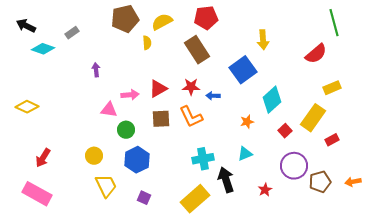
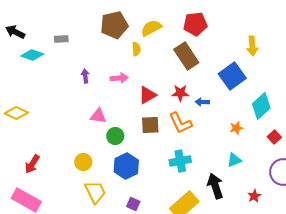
gray rectangle: (72, 33) -> (61, 39), turned 32
pink arrow: (130, 95) -> (119, 78), moved
cyan cross: (203, 159) -> (180, 161), moved

